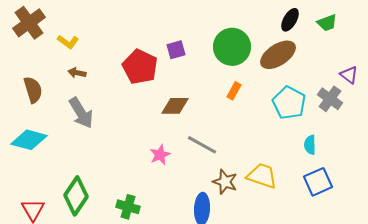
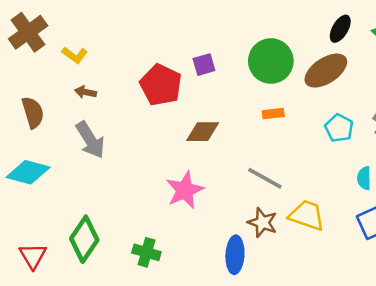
orange rectangle: (234, 91) -> (273, 114), turned 54
cyan pentagon: (289, 103) -> (339, 128), size x0.7
gray line: (202, 145) -> (265, 178), moved
pink star: (160, 155) -> (185, 190), size x1.5

